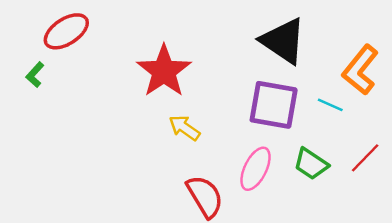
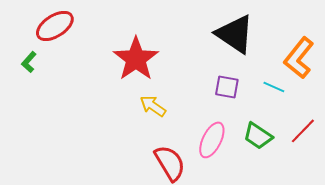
purple square: (274, 105) -> (227, 87), size x0.6

